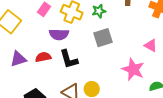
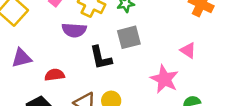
red semicircle: (43, 57) -> (55, 75), moved
black L-shape: (69, 59) -> (101, 58), moved

